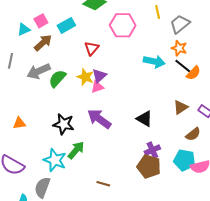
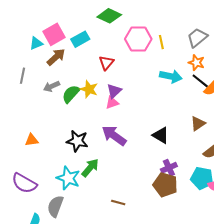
yellow line: (158, 12) -> (161, 42), moved
pink square: (41, 21) -> (54, 34), size x1.5
gray arrow: (39, 71) -> (51, 86), size x0.7
yellow star: (85, 77) -> (89, 89), moved

